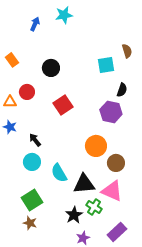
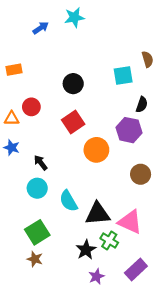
blue arrow: (35, 24) -> (41, 28), turned 32
orange rectangle: (12, 60) -> (14, 70), turned -64
black circle: (51, 68) -> (73, 84), moved
orange circle: (96, 146) -> (96, 150), moved
brown circle: (116, 163) -> (141, 174), moved

